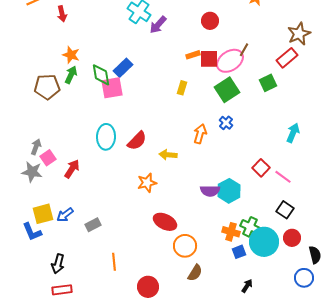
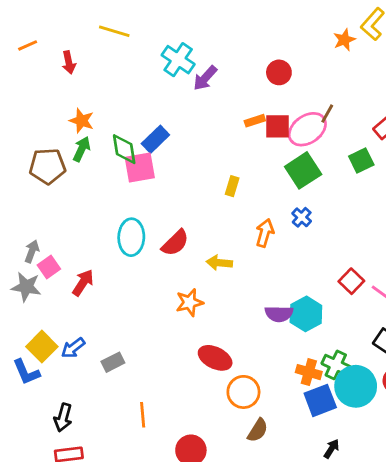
yellow rectangle: (182, 88) -> (232, 186), moved
yellow square: (43, 214) -> (42, 347), turned -30
blue square: (239, 252) -> (320, 400), size x1.6

